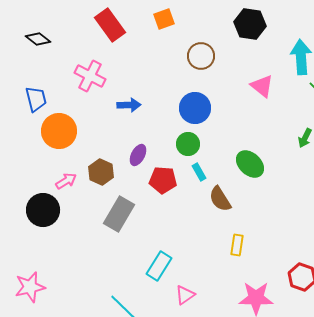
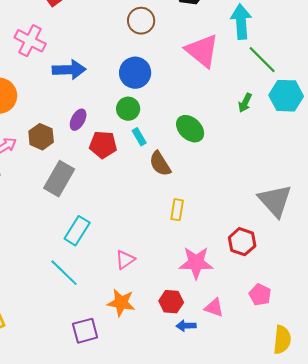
pink triangle: (262, 86) -> (202, 51), size x1.5
blue arrow: (129, 105) -> (69, 70), size x1.4
cyan rectangle: (159, 266) -> (77, 231), moved

